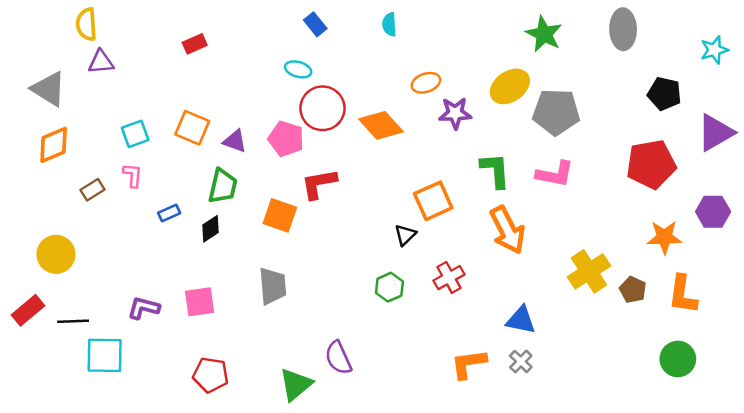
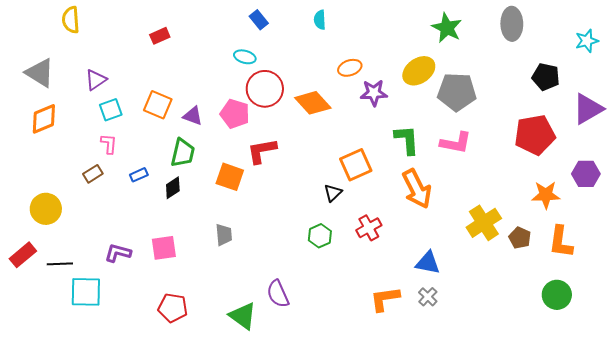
purple triangle: (101, 62) -> (96, 80), moved, turned -30
brown rectangle: (92, 190) -> (93, 174), moved
gray trapezoid: (273, 286) -> (224, 235), size x0.7
green triangle: (296, 385) -> (243, 316), turned -44

